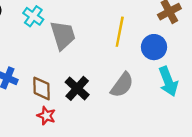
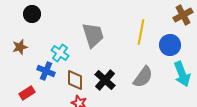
cyan cross: (33, 16) -> (60, 53), moved

